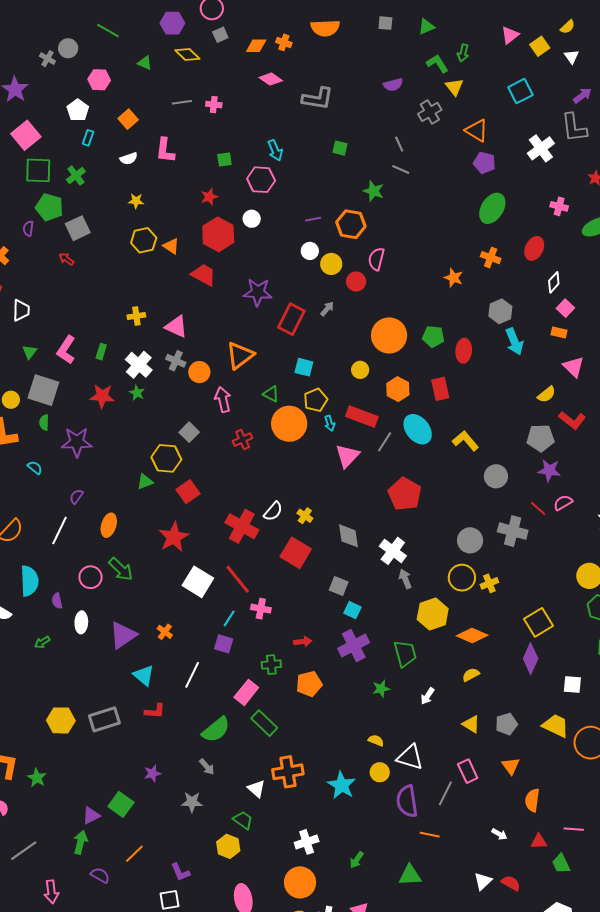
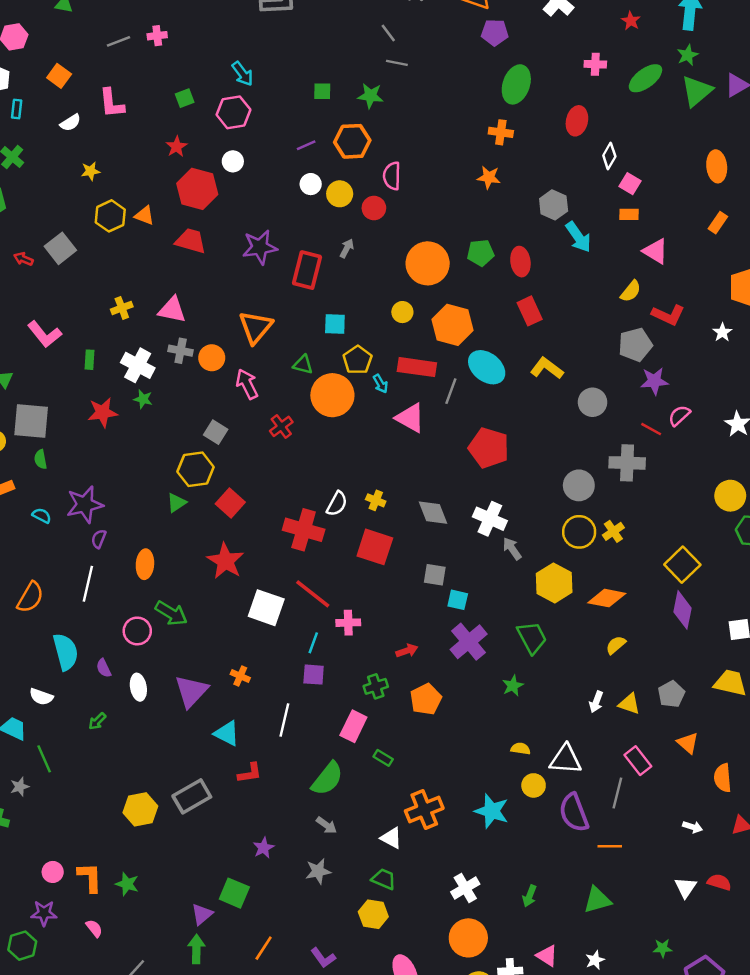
green square: (340, 148) -> (322, 91), moved
gray square: (78, 228) -> (60, 248), moved
orange cross: (491, 258) -> (501, 132), moved
pink L-shape: (66, 350) -> (44, 334), moved, turned -60
orange hexagon: (398, 389) -> (452, 325), size x1.4
red rectangle: (440, 389) -> (530, 311), moved
purple star: (77, 442) -> (85, 504), moved
pink triangle: (347, 456) -> (410, 418), turned -32
white arrow: (427, 696) -> (596, 702), moved
green rectangle: (264, 723) -> (383, 758), size x0.6

